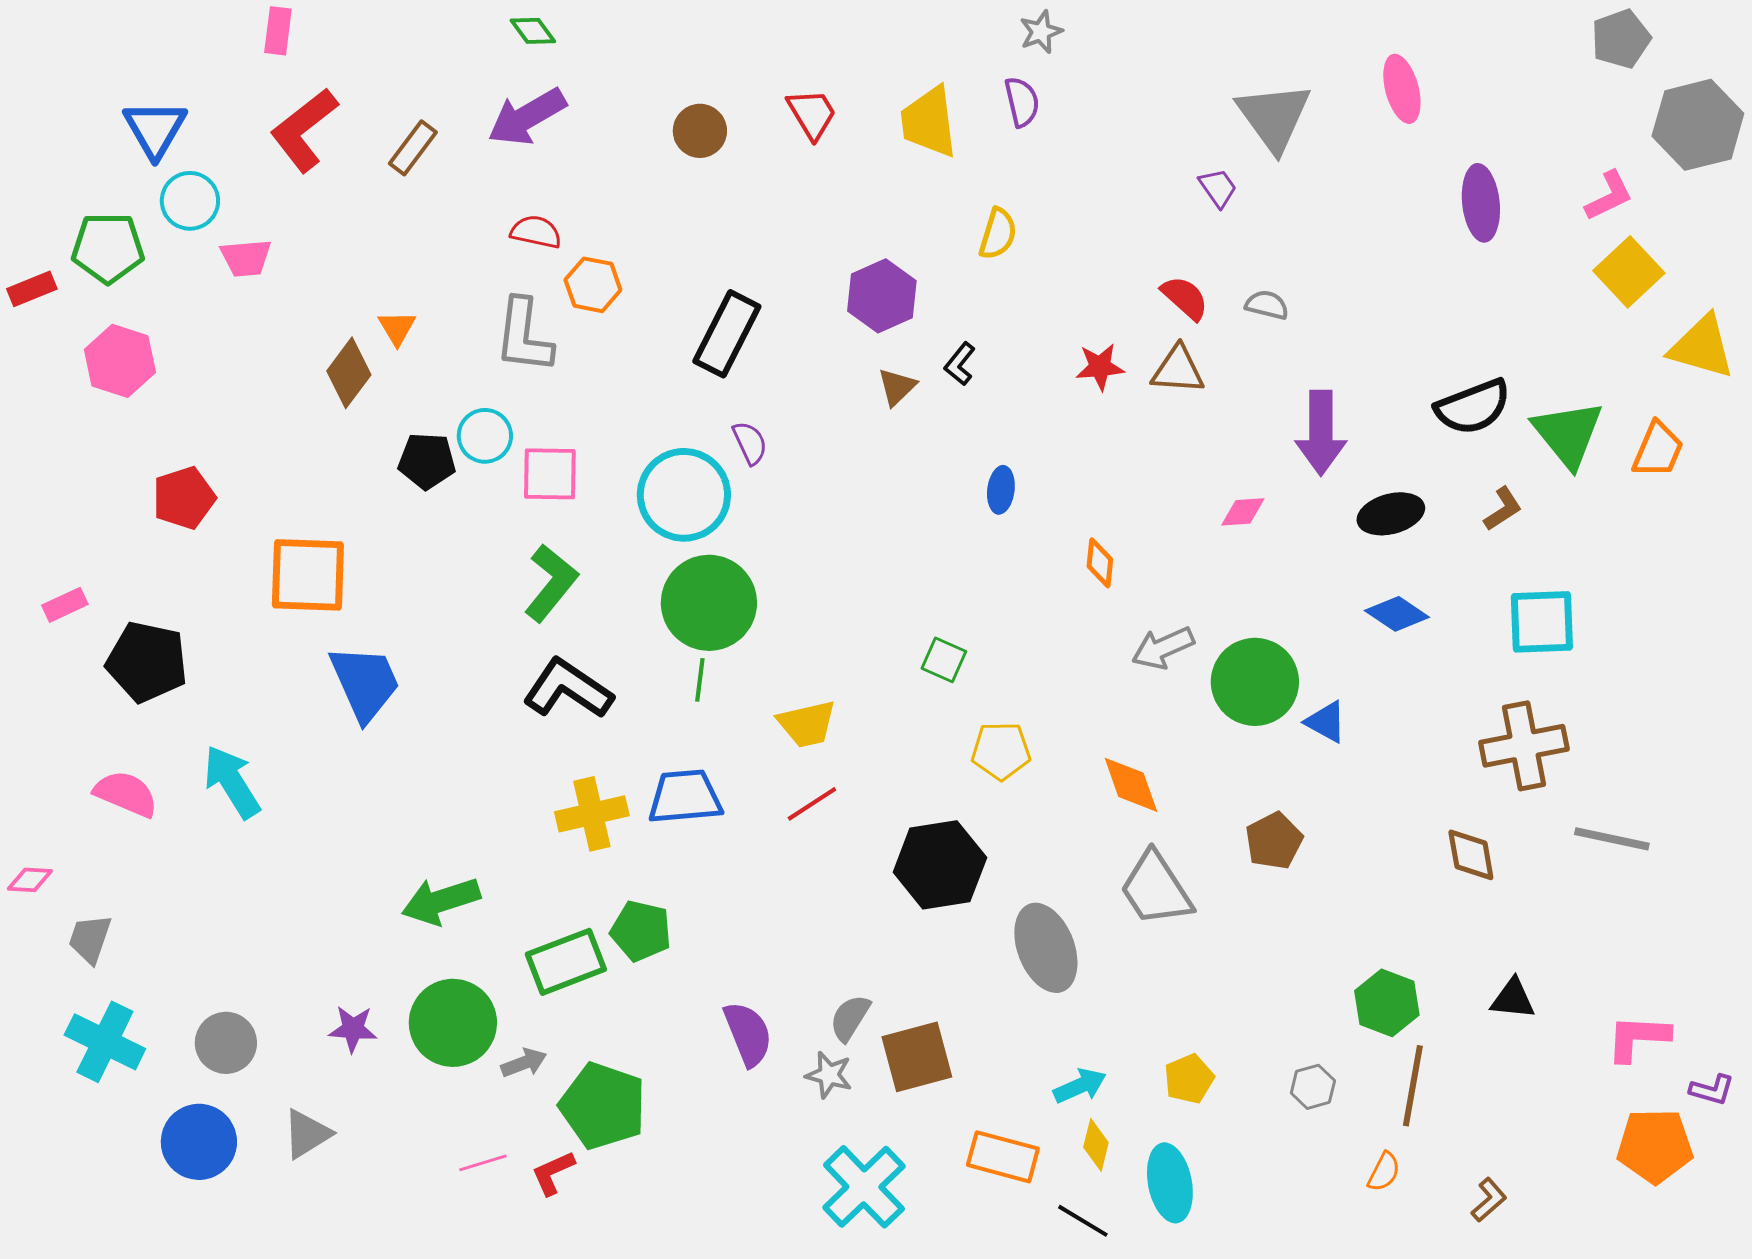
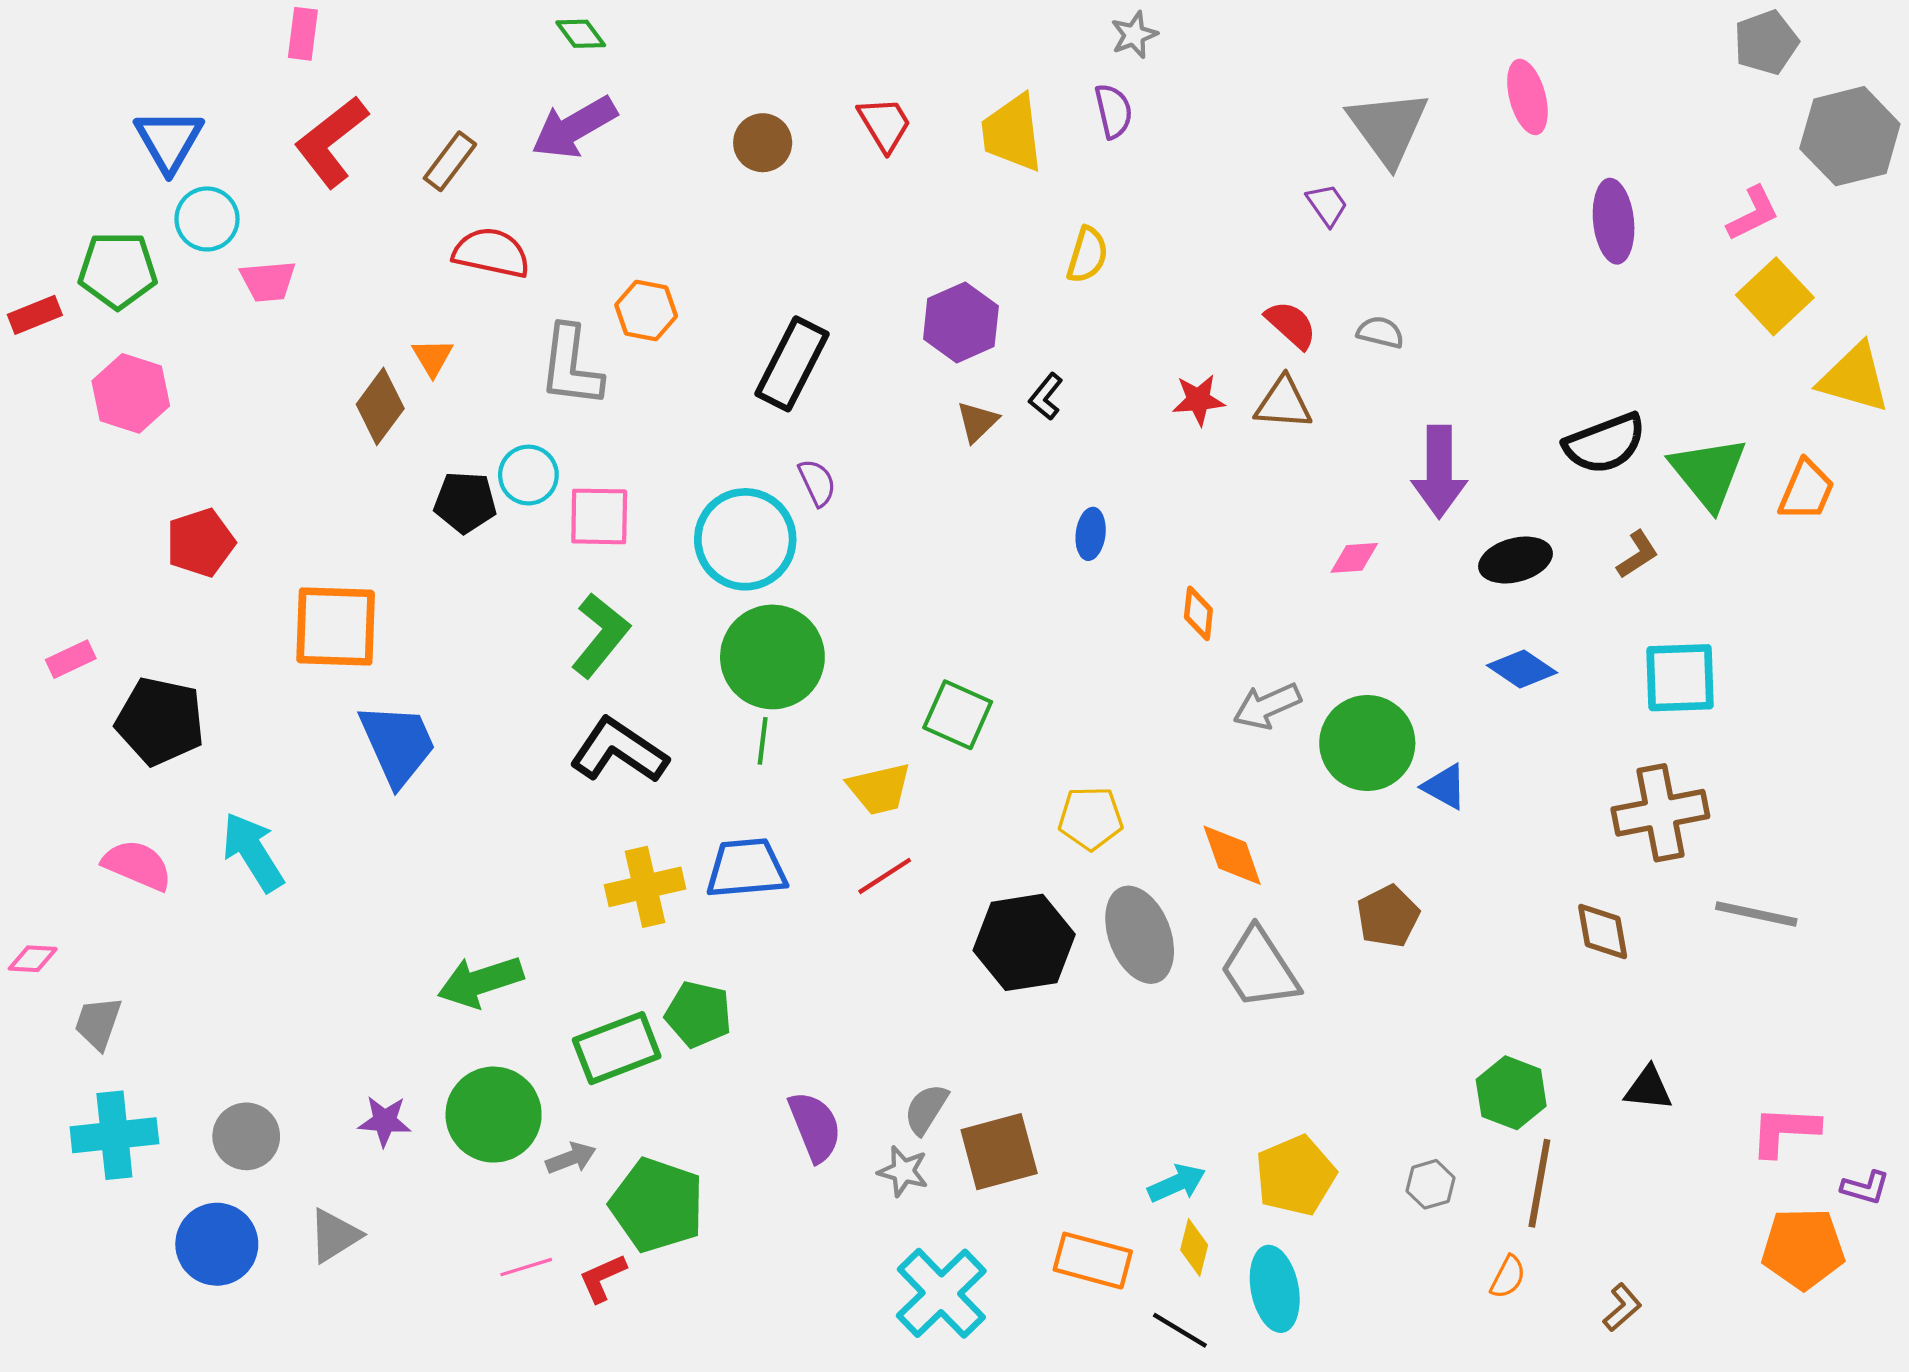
red semicircle: (536, 232) -> (491, 253), moved, size x1.4
green square: (944, 660) -> (958, 715), moved, size x1.4
gray ellipse: (1046, 948) -> (1140, 935), moved
cyan cross: (105, 1042) -> (114, 1135), turned -32
yellow pentagon: (1189, 1079) -> (1295, 1176), size x1.5

